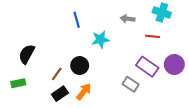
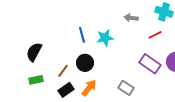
blue line: (77, 20) -> (82, 35), moved
red line: (152, 36) -> (155, 35), turned -32
green rectangle: (18, 83) -> (36, 80), moved
gray rectangle: (131, 84) -> (126, 88), moved

